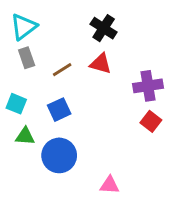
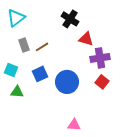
gray rectangle: (27, 58) -> (24, 45), moved
red triangle: (101, 64) -> (86, 39), moved
blue circle: (59, 155) -> (67, 82), moved

